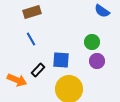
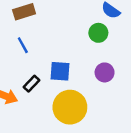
green circle: (92, 42) -> (98, 33), moved

